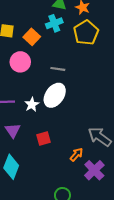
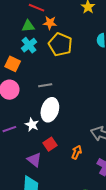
purple triangle: (13, 130) -> (34, 160), moved
red square: (44, 139) -> (50, 144), moved
orange arrow: (76, 155) -> (77, 152), moved

